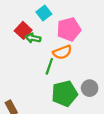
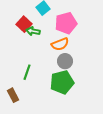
green line: (49, 66) -> (27, 72), moved
gray circle: (90, 88) -> (65, 61), moved

